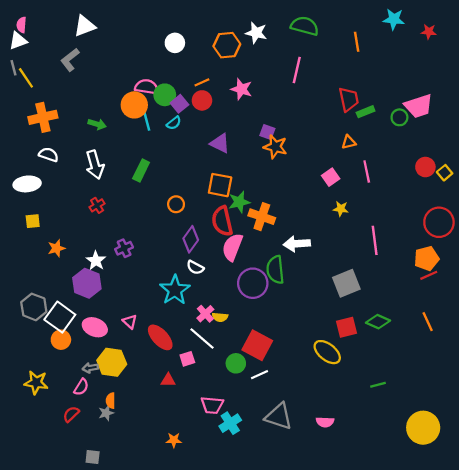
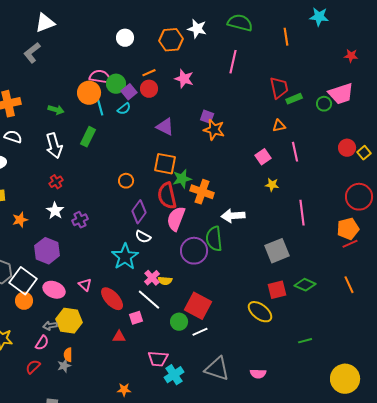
red star: (429, 32) -> (351, 56), moved
green rectangle: (141, 170) -> (88, 137), moved
white star: (96, 261) -> (55, 211), moved

